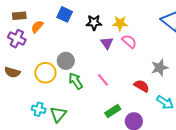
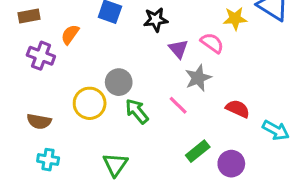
brown rectangle: (19, 16) -> (29, 16), moved
yellow star: (120, 23) -> (235, 19), moved
gray star: (160, 68) -> (198, 78), moved
brown semicircle: (12, 72) -> (39, 121), moved
cyan cross: (39, 109) -> (48, 160), moved

